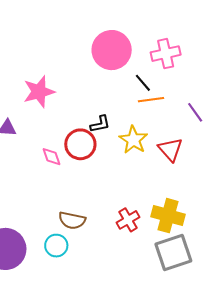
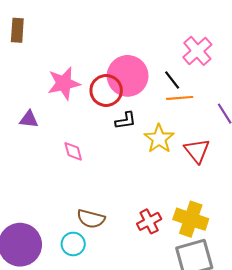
pink circle: (112, 50) -> (128, 76), moved
pink cross: (166, 54) -> (197, 51), turned -32
red circle: (80, 144) -> (106, 90), moved

